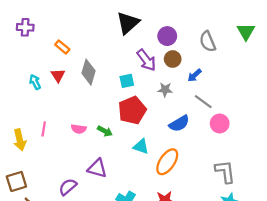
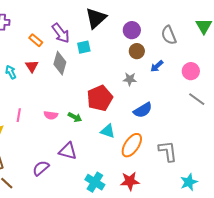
purple arrow: (146, 60) -> (61, 33), moved
cyan square: (127, 81) -> (84, 47), moved
gray line: (203, 102) -> (197, 99), moved
pink circle: (220, 123) -> (191, 71), moved
gray L-shape: (225, 172) -> (168, 151), moved

